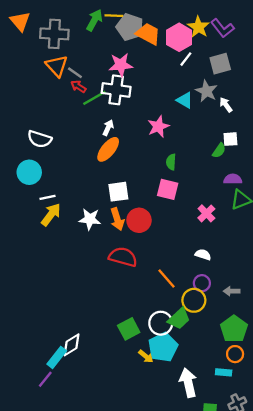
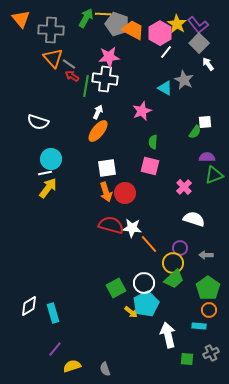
gray square: (220, 64) -> (199, 43), moved, turned -30
green line: (94, 98) -> (86, 86), turned -50
white arrow: (226, 105) -> (208, 64), moved
cyan circle: (29, 172) -> (51, 159), moved
white star: (90, 219) -> (132, 228), moved
white semicircle: (203, 255) -> (194, 219), moved, size x1.5
green trapezoid: (179, 319) -> (174, 279), moved
white diamond: (72, 345) -> (29, 306), moved
cyan rectangle: (57, 357) -> (53, 313), turned -54
purple line: (45, 379) -> (55, 349), moved

